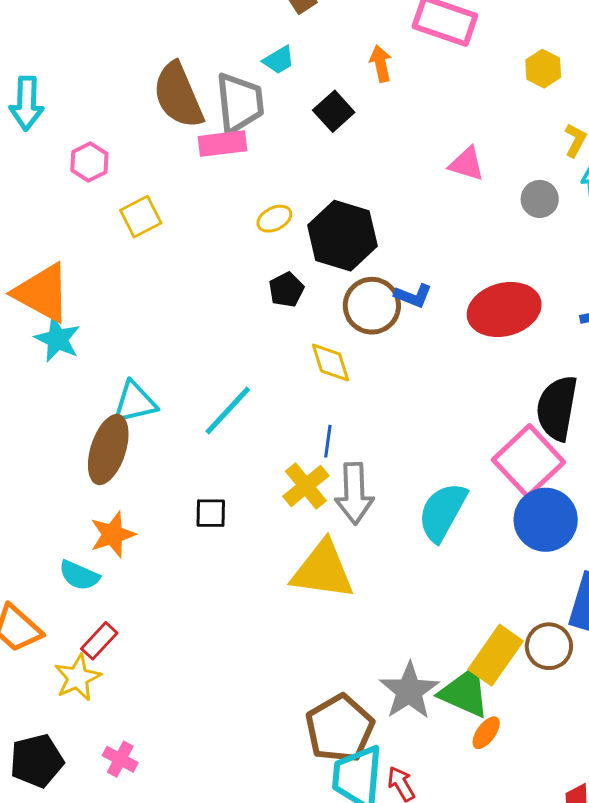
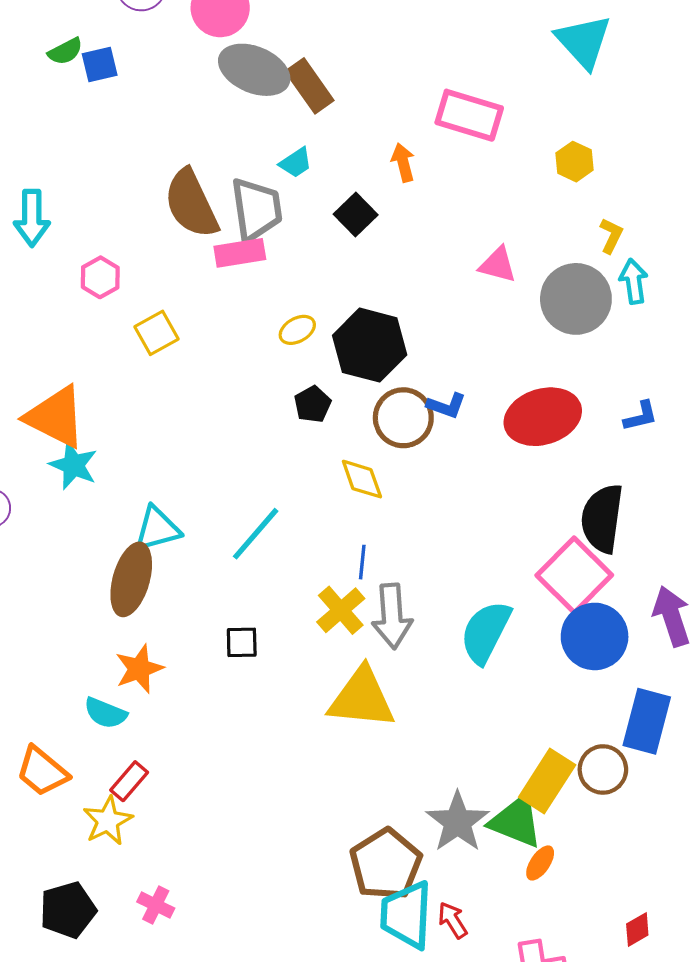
gray circle: (540, 199) -> (576, 299), size x1.8

